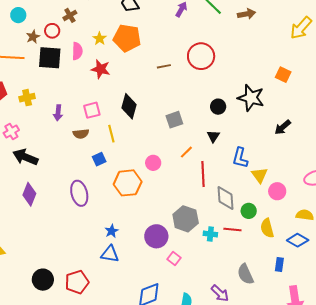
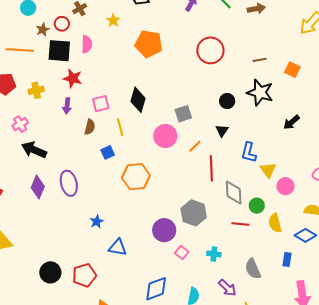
orange pentagon: (127, 38) -> (149, 44), moved
yellow star: (100, 39) -> (113, 20), moved
brown line: (164, 66) -> (260, 60), moved
red star: (101, 69) -> (73, 78), moved
brown semicircle: (81, 134) -> (90, 127), turned -70
pink circle: (153, 163) -> (165, 136), moved, size x1.5
purple ellipse: (79, 193) -> (69, 183), moved
blue star: (112, 231) -> (97, 222), moved
cyan cross: (210, 234) -> (214, 254), moved

